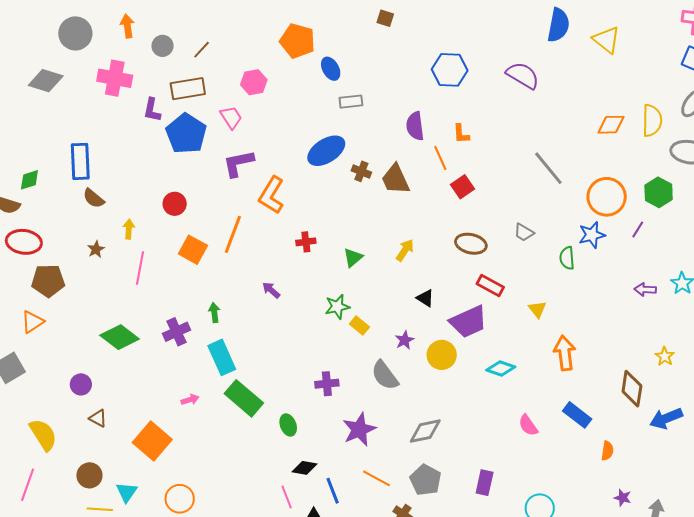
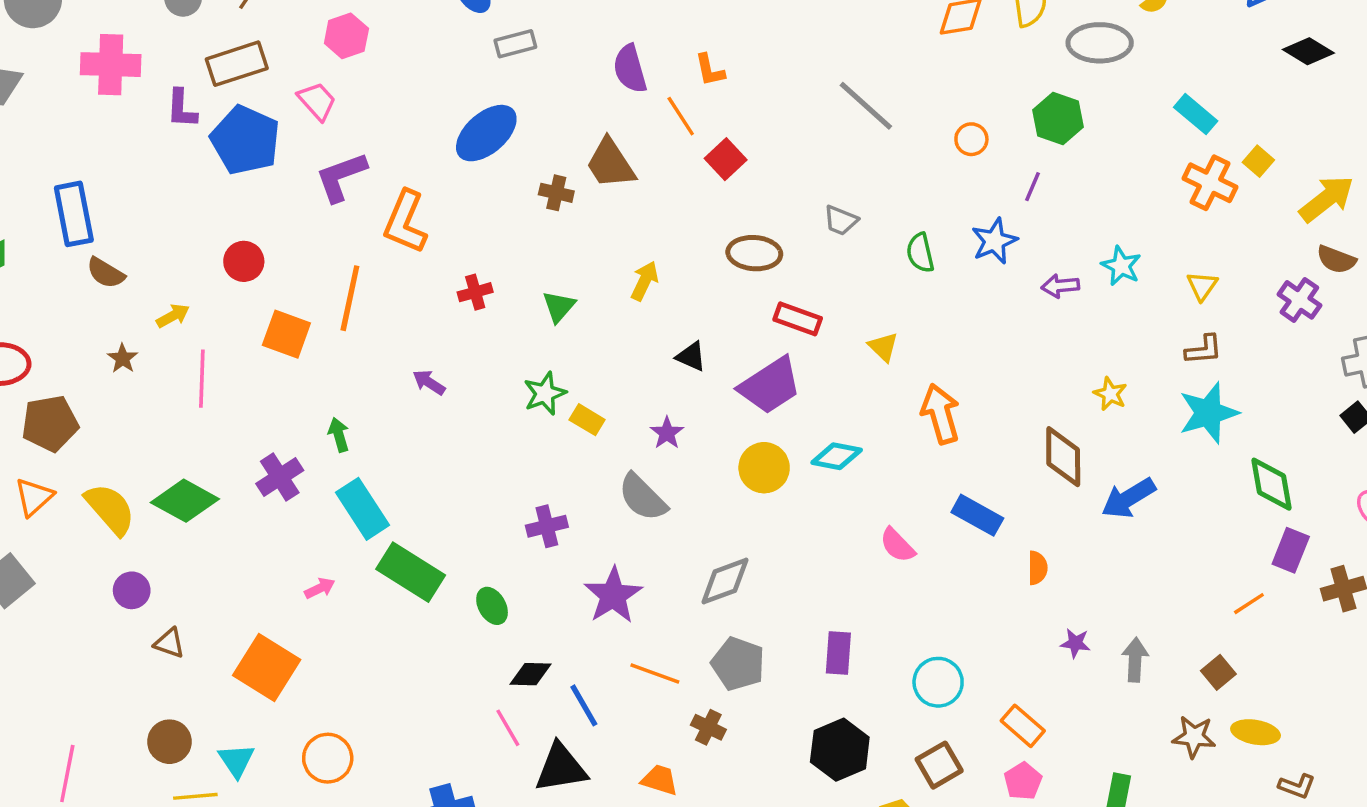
brown cross: (361, 171) -> (556, 193), moved
orange circle: (607, 197) -> (971, 139), size x0.5
yellow arrow: (129, 229) -> (173, 316), turned 66
blue star: (592, 235) -> (994, 241), moved
yellow circle: (442, 355) -> (764, 468), moved
yellow semicircle: (43, 435) -> (110, 509), moved

